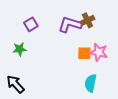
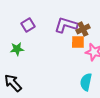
brown cross: (87, 20) -> (83, 29), moved
orange square: (84, 53) -> (78, 42), moved

